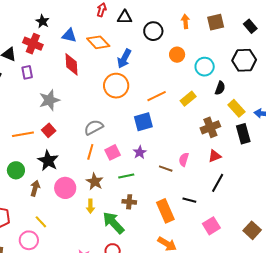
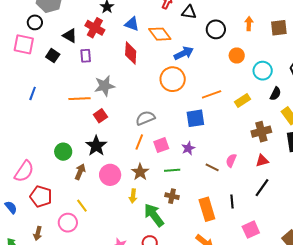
blue arrow: (124, 59) -> (184, 53), turned -150
orange line: (23, 134) -> (79, 99), moved
black line: (189, 200) -> (232, 201), turned 64

